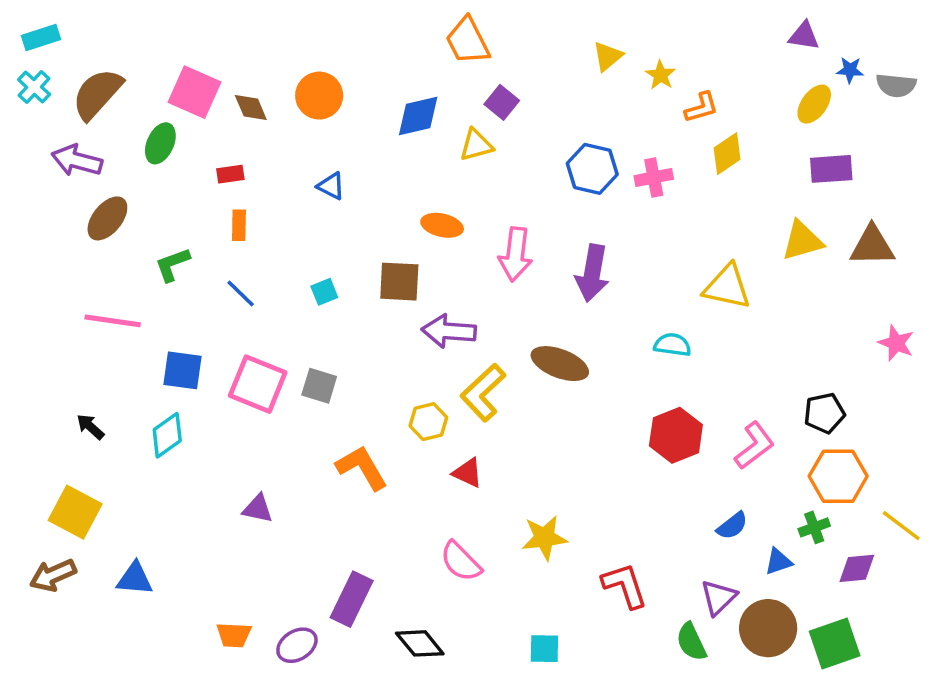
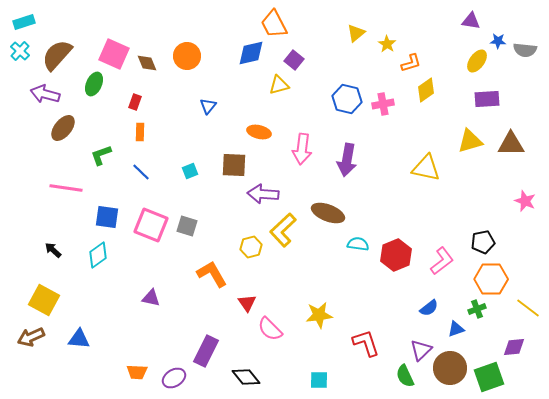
blue diamond: (418, 116) -> (251, 53), moved
red rectangle: (230, 174) -> (135, 102), turned -63
blue triangle: (331, 186) -> (208, 106), moved, turned 42
cyan semicircle: (672, 345) -> (358, 244), moved
red triangle: (468, 473) -> (247, 303), moved, turned 30
purple diamond: (857, 568) -> (514, 347), moved

